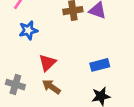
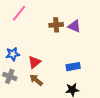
blue star: (28, 30) -> (13, 54), moved

